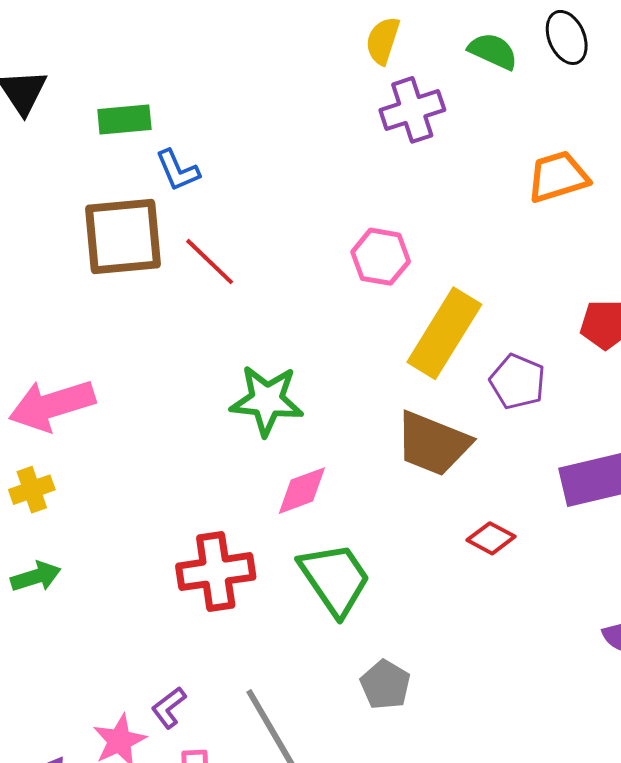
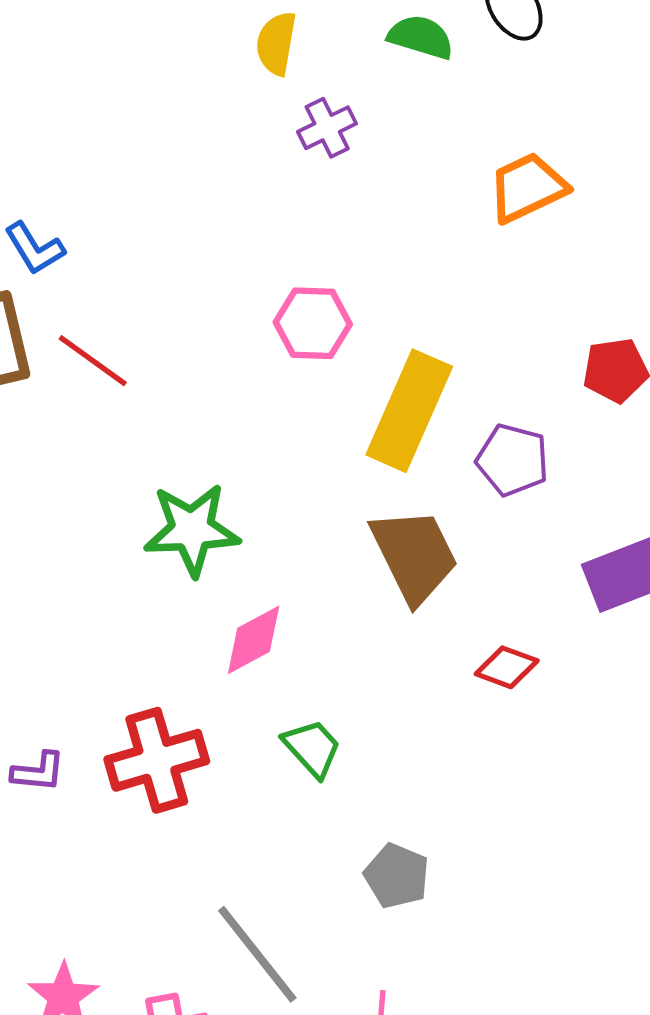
purple cross: (412, 110) -> (327, 128), size x0.7
brown trapezoid: (433, 444) -> (414, 555), turned -130
green trapezoid: (335, 579) -> (312, 748), size x0.6
purple L-shape: (169, 708) -> (38, 772), moved, turned -129

